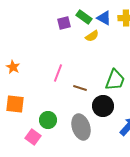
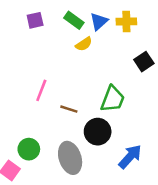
blue triangle: (104, 18) -> (99, 22), turned 49
purple square: (64, 23) -> (35, 20), moved

